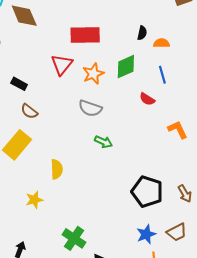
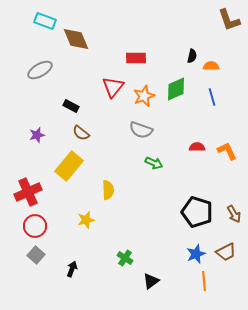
red rectangle: (85, 35) -> (136, 58), size x0.7
red semicircle: (147, 99) -> (197, 147), moved, turned 147
green cross: (74, 238) -> (125, 258), size x0.7

